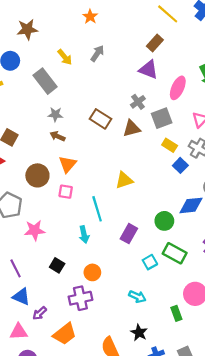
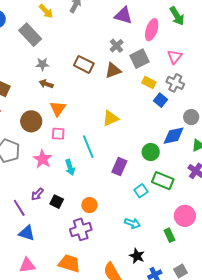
pink star: (35, 230) -> (43, 159), moved, turned -30
cyan arrow: (84, 235) -> (70, 167), moved
purple arrow: (40, 313) -> (37, 194), moved
orange trapezoid: (65, 334) -> (69, 263), turned -120

